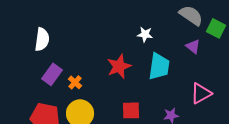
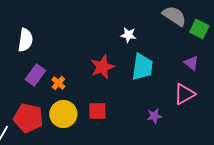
purple triangle: (193, 46) -> (191, 63), moved
red square: (131, 110) -> (97, 111), moved

